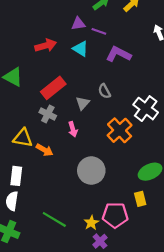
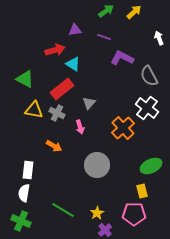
purple triangle: (78, 24) -> (75, 30), moved
cyan triangle: (80, 49) -> (73, 64), moved
gray semicircle: (104, 91) -> (149, 76), moved, size x1.5
yellow triangle: (23, 138) -> (34, 110), moved
pink pentagon: (115, 215) -> (134, 214), moved

